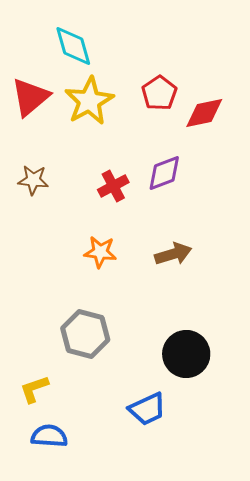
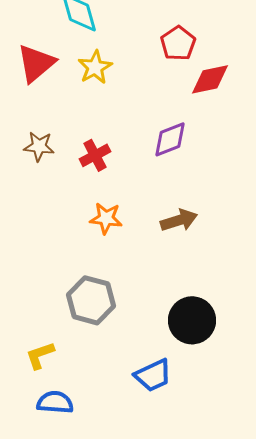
red pentagon: (159, 93) -> (178, 43), moved
yellow star: (89, 101) -> (95, 67), size x0.7
red cross: (113, 186) -> (95, 155), moved

